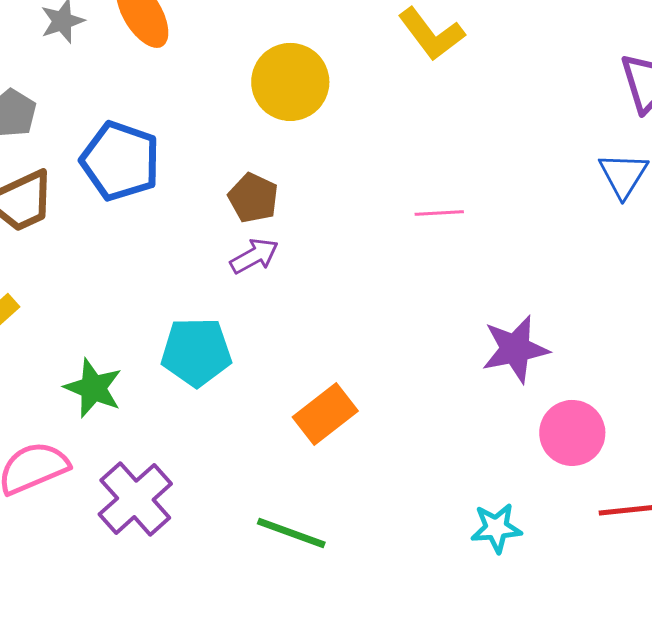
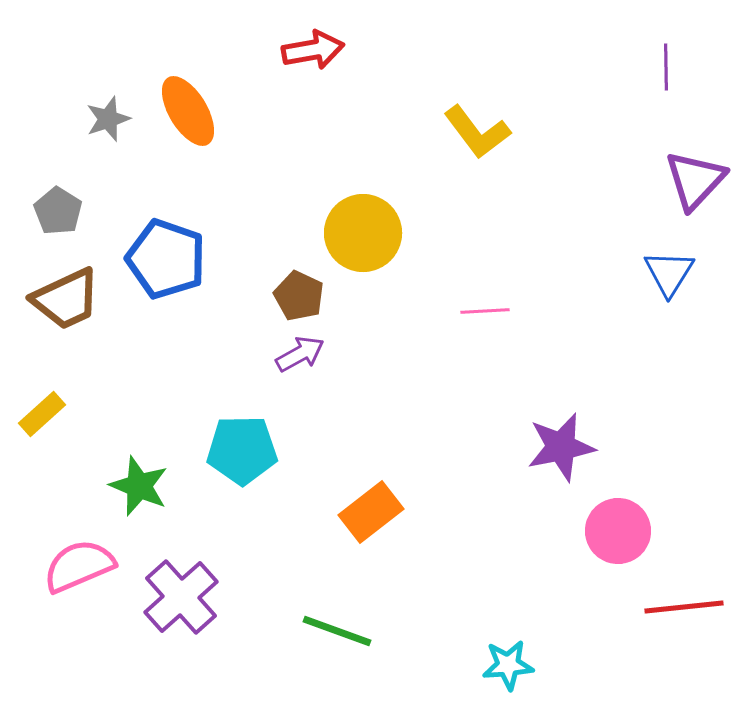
yellow circle: (290, 82) -> (363, 233), moved
cyan star: (496, 528) -> (508, 665), moved

